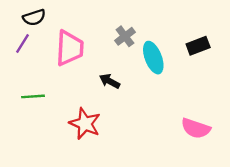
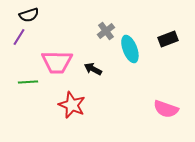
pink trapezoid: (70, 48) -> (57, 62), moved, turned 88

